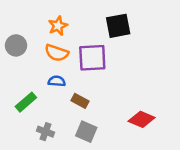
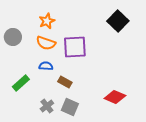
black square: (118, 26) -> (118, 21), moved, turned -35
gray cross: (46, 132) -> (47, 106), moved, turned 32

